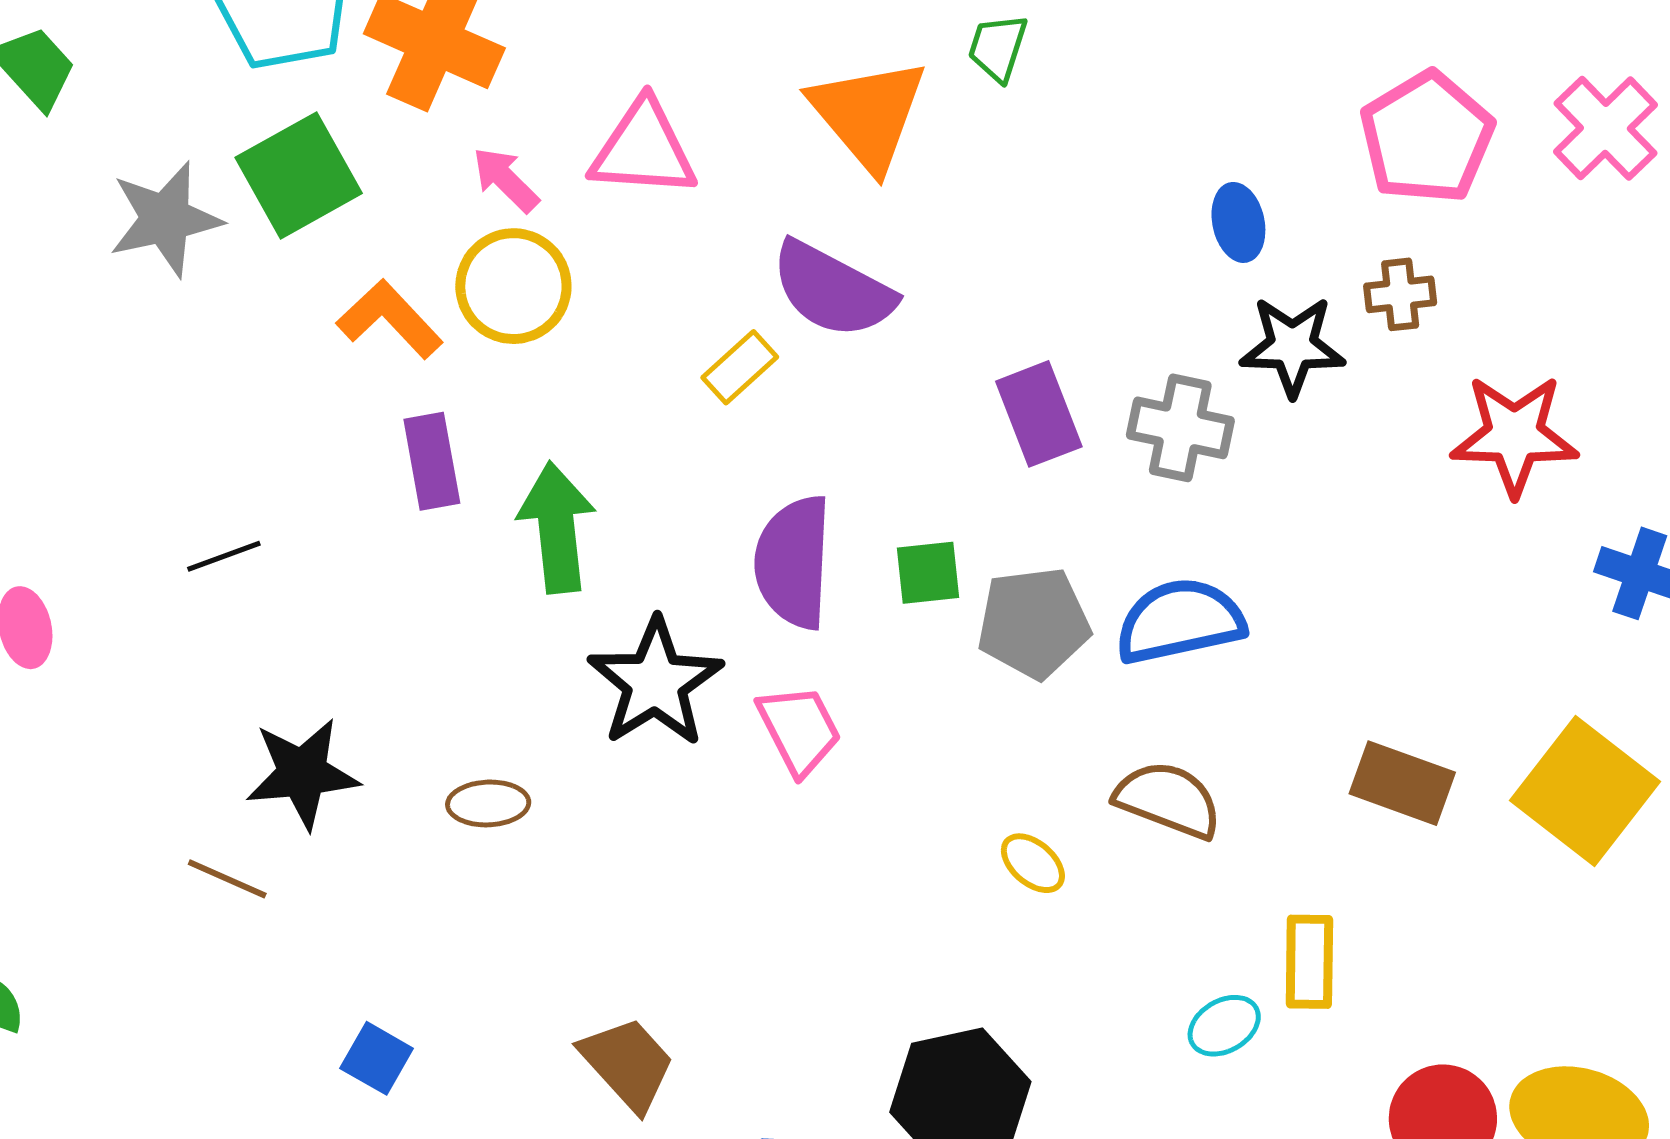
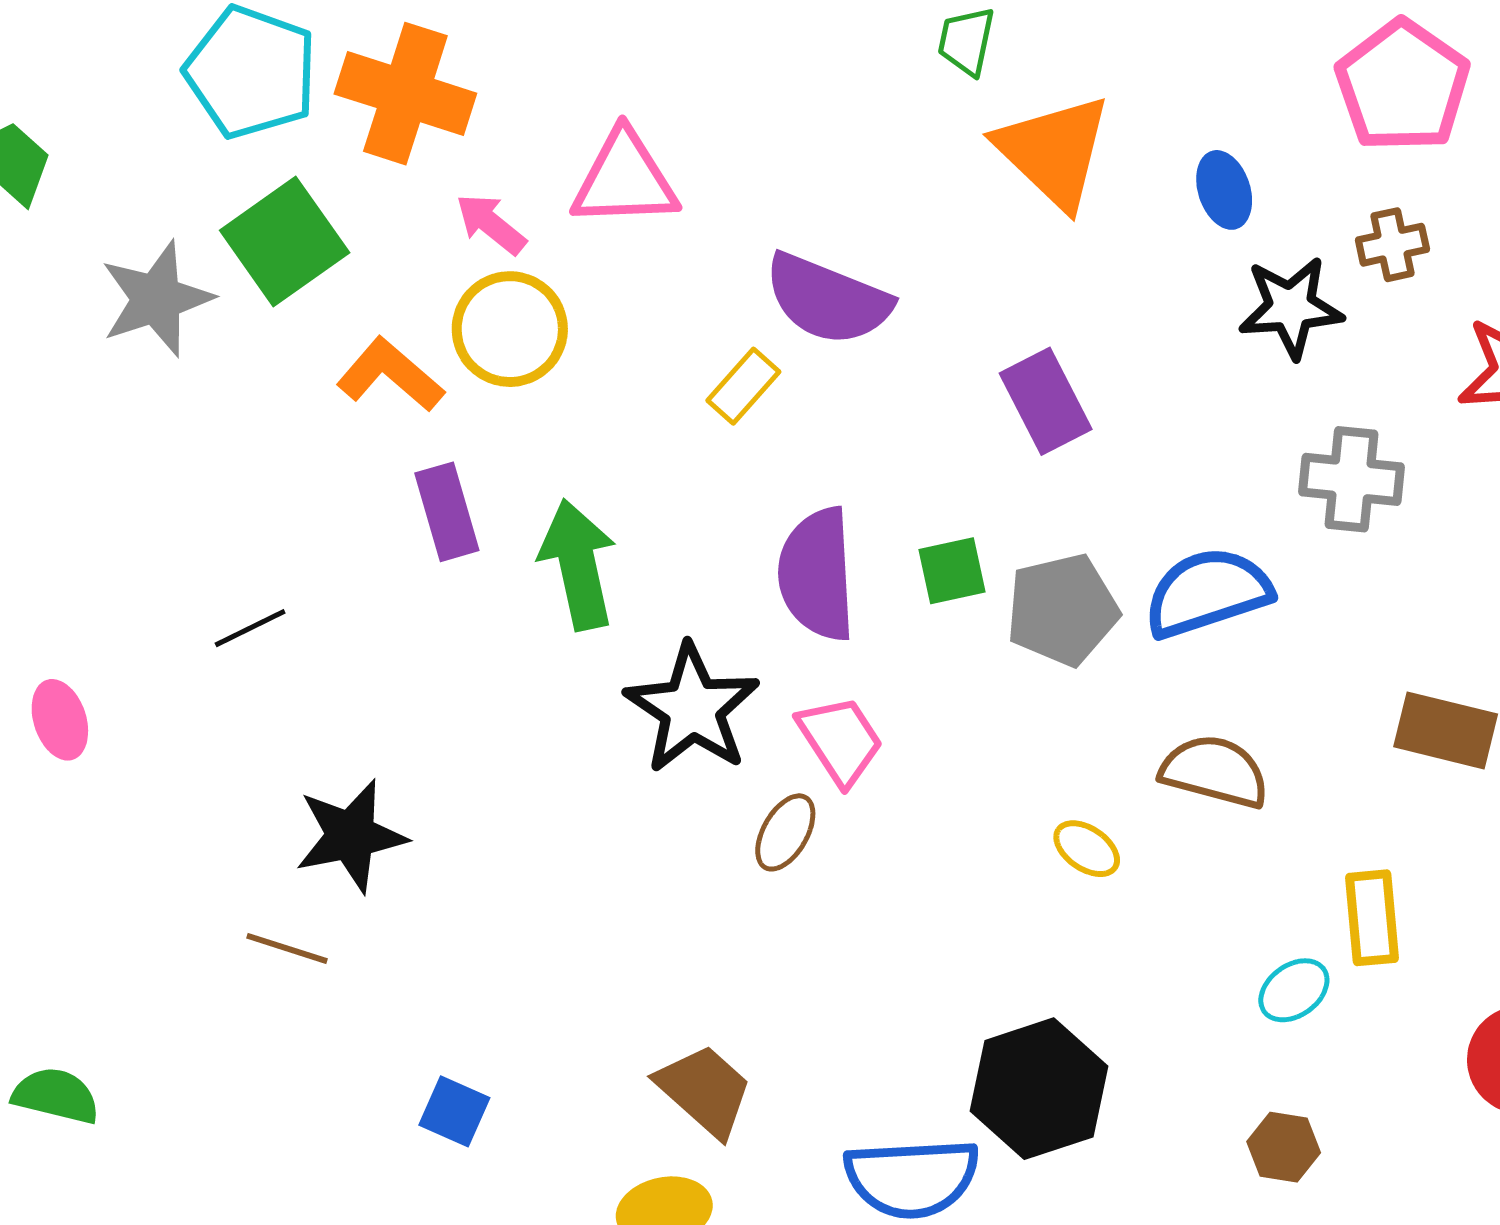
orange triangle: (868, 114) -> (1054, 151), moved
gray cross: (1180, 428) -> (1351, 479), moved
brown ellipse: (488, 803) -> (785, 832), moved, turned -52

